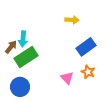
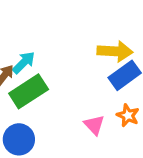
yellow arrow: (72, 20) -> (115, 51), moved, size x1.5
cyan arrow: (23, 39) -> (24, 62), turned -140

